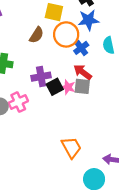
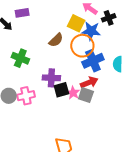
blue star: (88, 20) -> (91, 31), moved
blue cross: (81, 48) -> (93, 61), size x1.5
red arrow: (83, 72) -> (89, 82), turned 108

